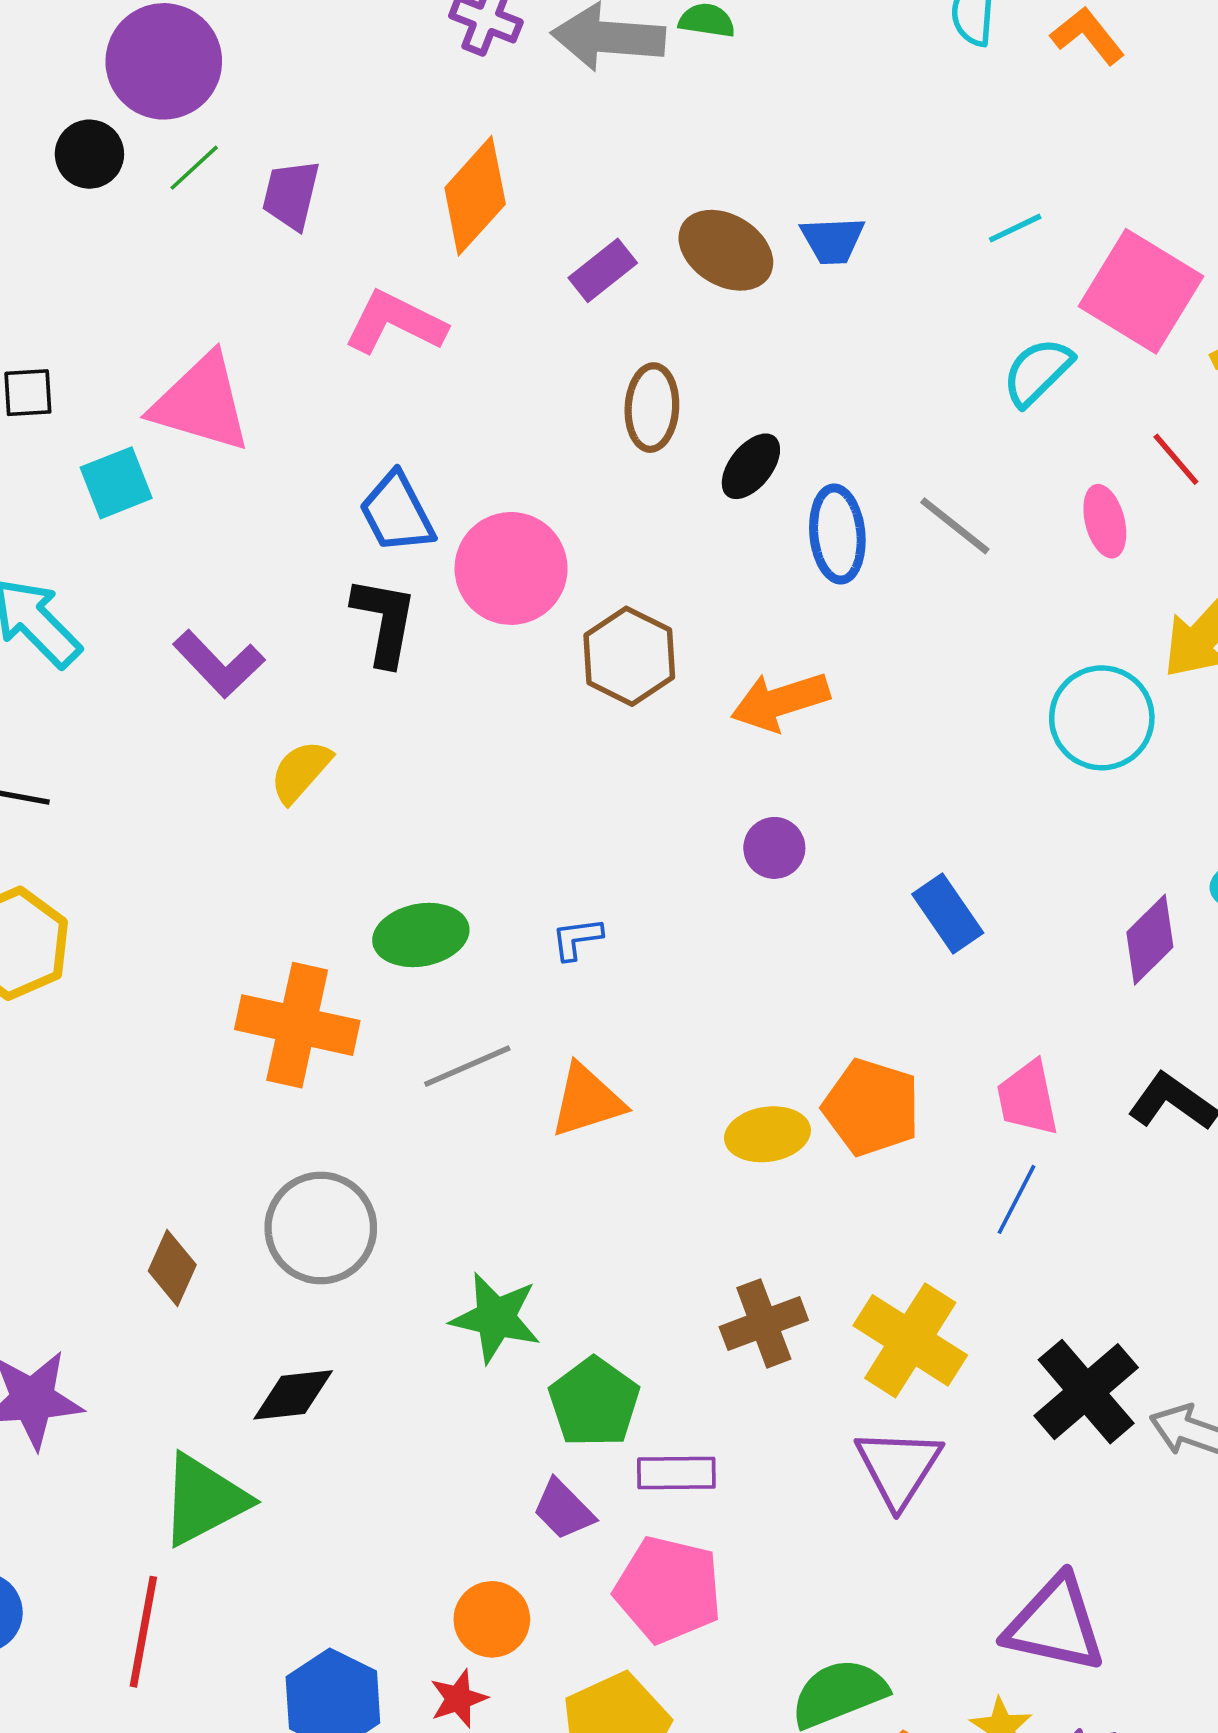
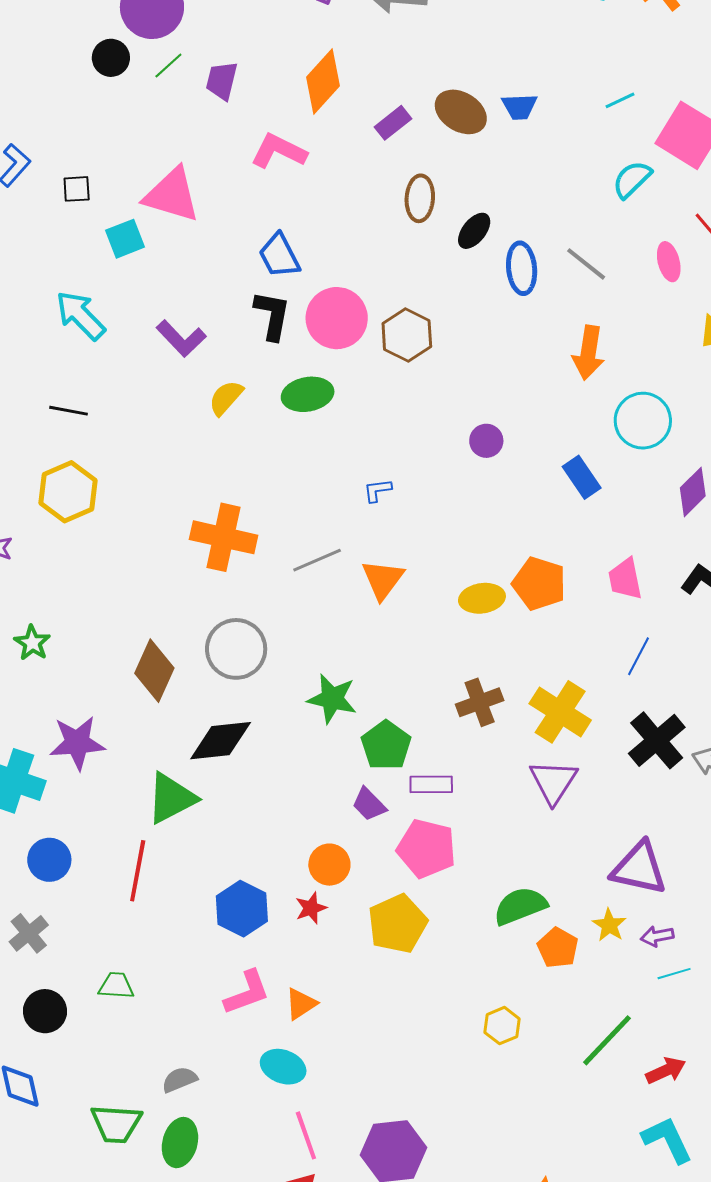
pink circle: (511, 568) -> (337, 318), moved
orange arrow: (780, 701) -> (588, 353), moved, turned -64
cyan circle: (1102, 718) -> (643, 421), moved
green ellipse: (421, 935) -> (308, 394), moved
orange triangle: (587, 1101) -> (383, 579), turned -36
blue line: (1017, 1199) -> (639, 656), moved
brown diamond: (172, 1268) -> (154, 671), size x1.5
black diamond: (293, 1395) -> (221, 741), size x1.4

